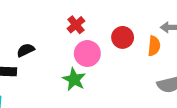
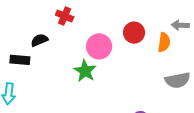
red cross: (76, 25) -> (65, 16), moved, turned -30

